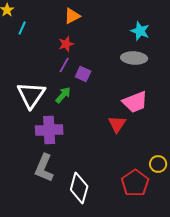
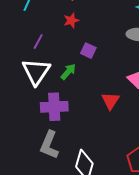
purple line: (64, 65) -> (38, 42), moved
red triangle: (117, 124) -> (110, 101), moved

